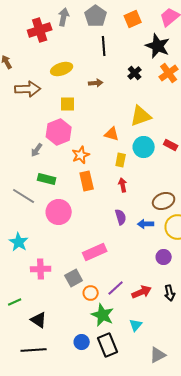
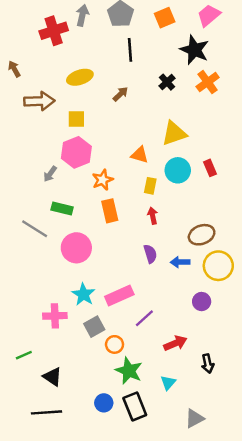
brown arrow: (96, 83) -> (120, 94), turned -40
yellow square: (68, 104) -> (76, 119), moved
red rectangle: (171, 145) -> (210, 168), turned 40
cyan star: (19, 242) -> (83, 294), moved
purple line: (116, 288) -> (144, 318), moved
black arrow: (170, 293) -> (208, 364), moved

